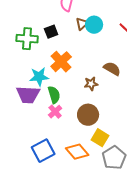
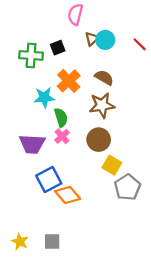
brown semicircle: (112, 69) -> (104, 78), moved
brown star: (91, 84) -> (102, 105), size x1.6
purple trapezoid: (28, 95) -> (32, 144), moved
orange diamond: (77, 152) -> (68, 195), moved

